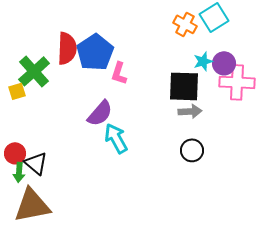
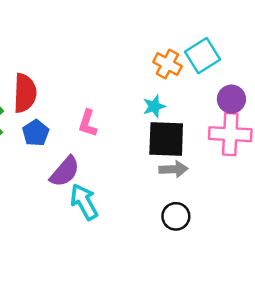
blue pentagon: (95, 52) -> (36, 133), moved, size x0.6
cyan star: (203, 61) -> (154, 106), moved
purple circle: (224, 63) -> (231, 99), moved

